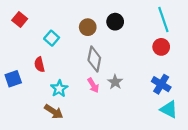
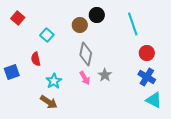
cyan line: (163, 19) -> (133, 24), moved
black circle: (115, 22) -> (97, 15), moved
red circle: (161, 47) -> (147, 53), moved

